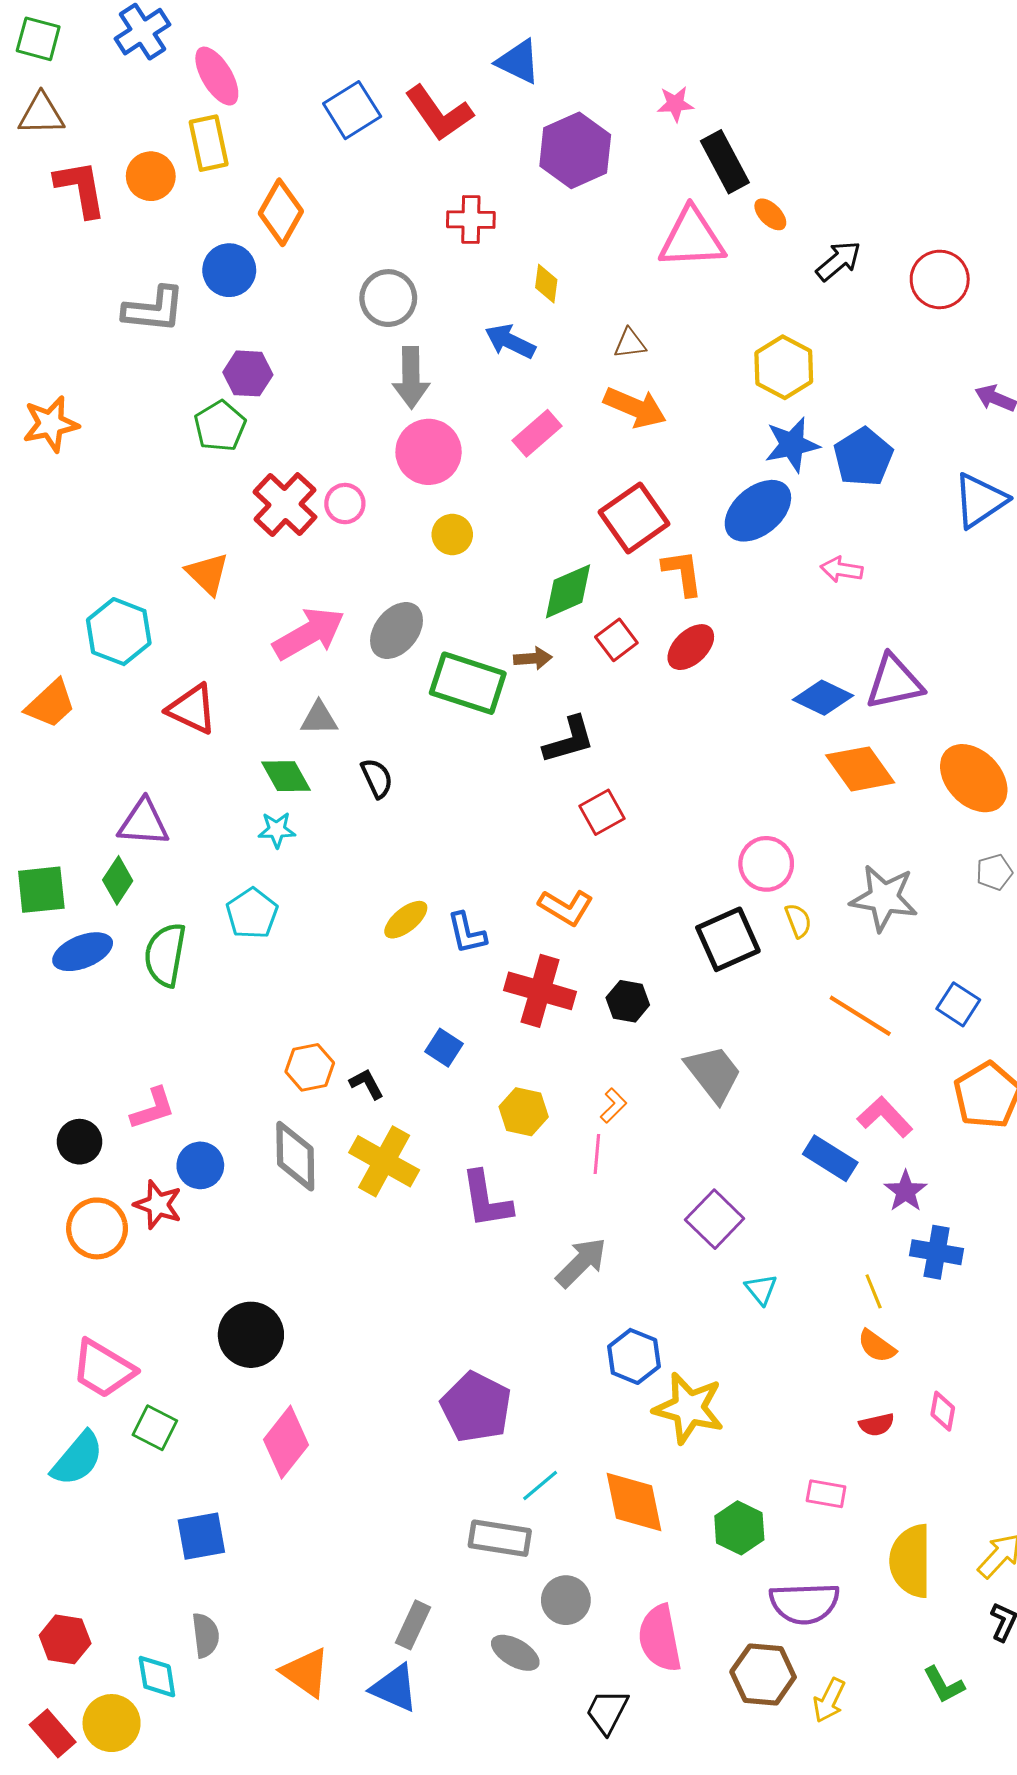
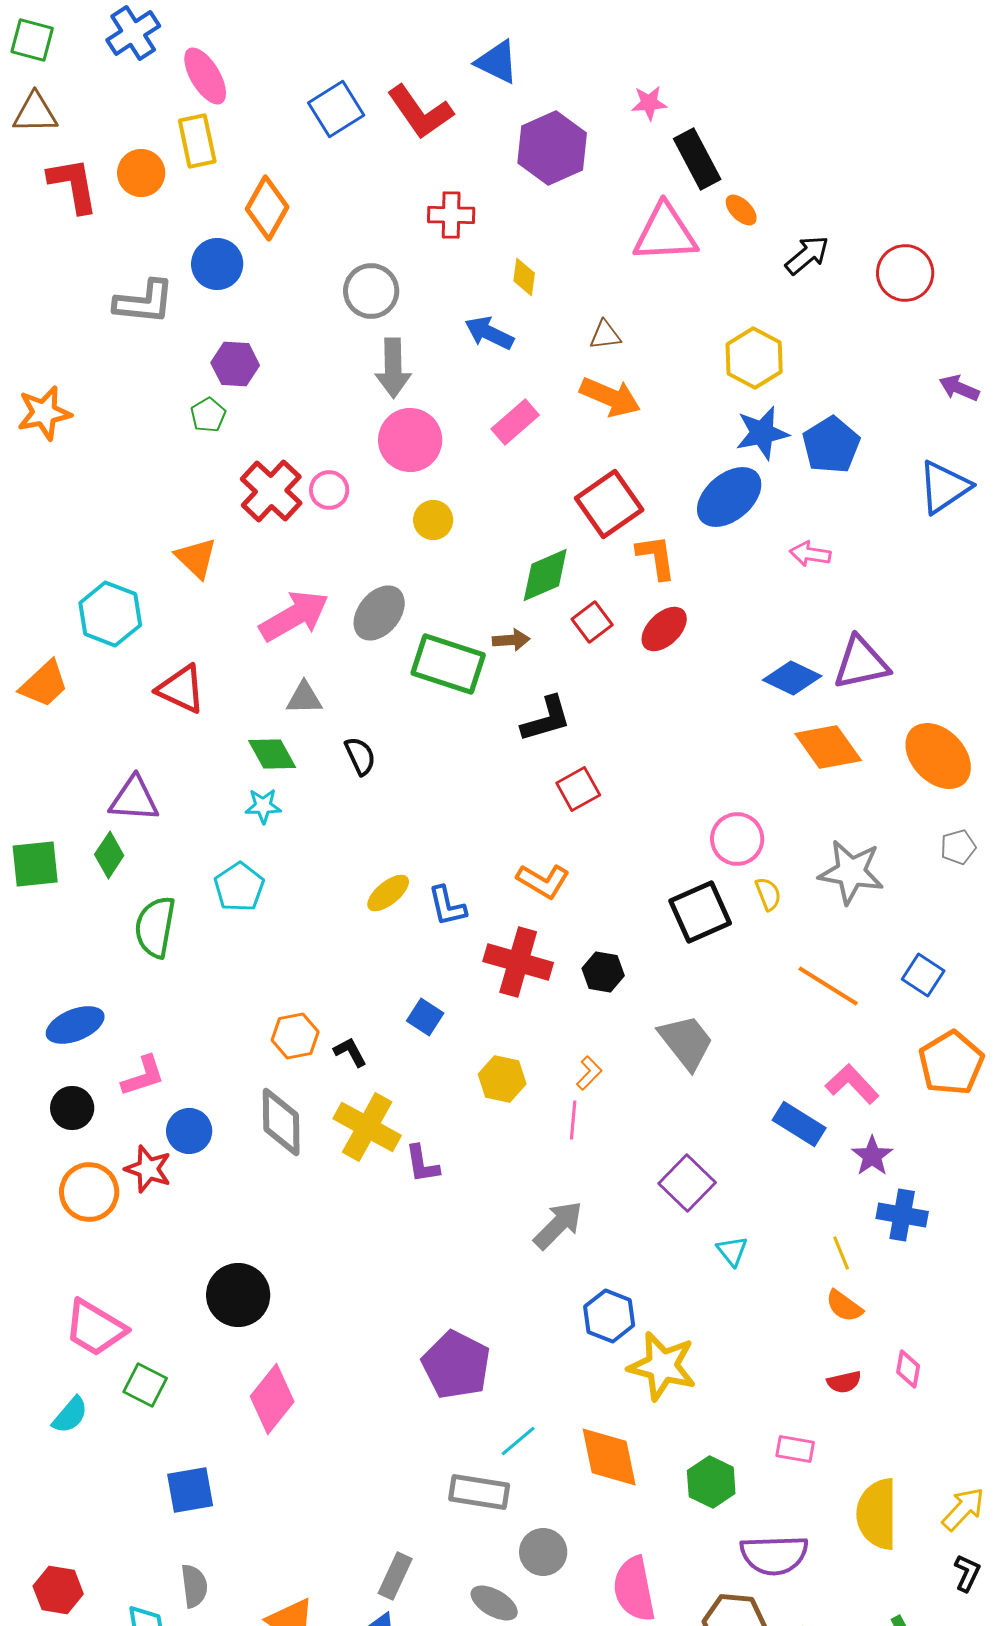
green pentagon: (220, 426) -> (208, 415), size x0.7
blue ellipse: (83, 952) -> (75, 1025), moved
purple L-shape: (486, 1199) -> (422, 1164), moved, size x0.7
cyan semicircle: (77, 1459) -> (70, 1415), size x0.7

